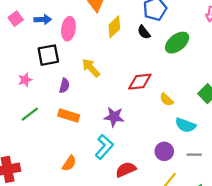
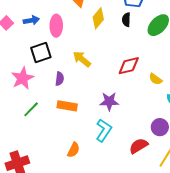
black semicircle: (144, 32) -> (126, 20), turned 48
pink star: (25, 80) -> (22, 78), size x1.6
red semicircle: (126, 170) -> (139, 146), moved

